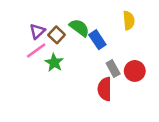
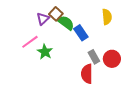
purple triangle: (37, 31) -> (43, 19), moved
brown square: (57, 35) -> (56, 14), moved

